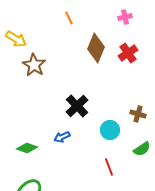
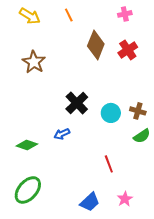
yellow arrow: (16, 39) -> (30, 16), moved
cyan circle: (110, 130) -> (111, 113), moved
green semicircle: (142, 149) -> (142, 136), moved

